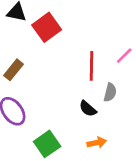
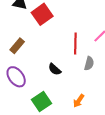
black semicircle: (88, 109) -> (55, 69), moved
orange arrow: (97, 143) -> (79, 101), turned 136

